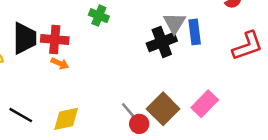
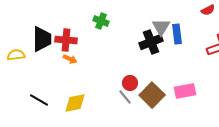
pink rectangle: (205, 104) -> (185, 91), turned 35
red circle: (139, 124) -> (130, 83), moved

